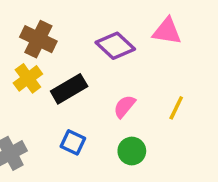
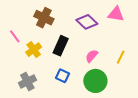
yellow cross: (28, 78) -> (34, 50), moved
black rectangle: (69, 89) -> (61, 46), turned -36
green circle: (132, 151) -> (95, 81), size x1.5

